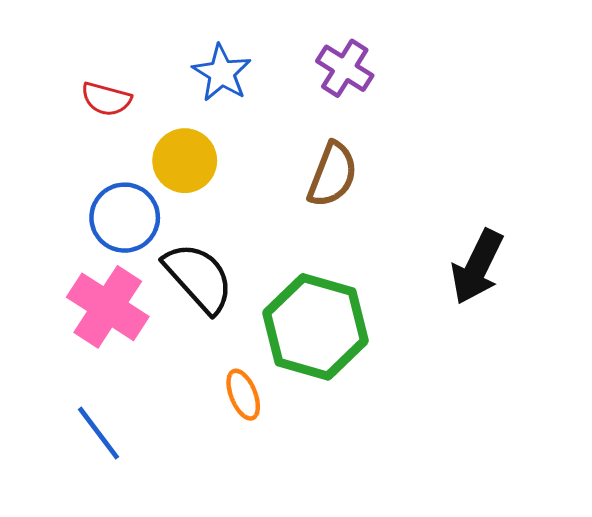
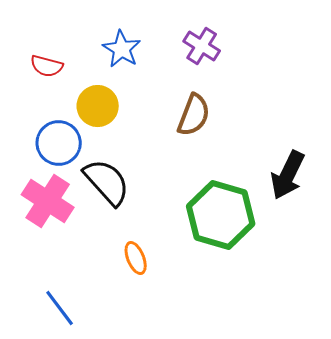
green hexagon: (316, 327) -> (221, 215), moved
blue line: (99, 433) -> (60, 308), moved

